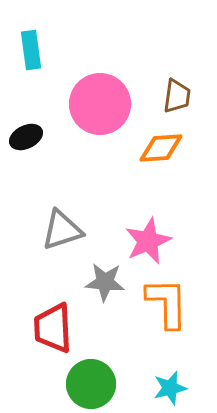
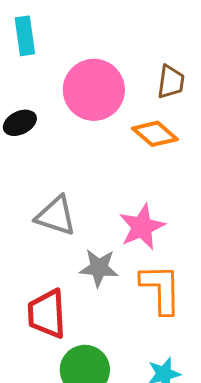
orange diamond: (161, 148) -> (155, 134), turned 45
gray triangle: (62, 230) -> (56, 216), turned 36

